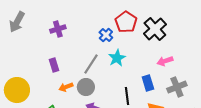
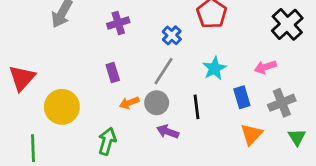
black cross: (155, 29) -> (287, 24), moved
blue cross: (106, 35) -> (172, 35), moved
cyan star: (117, 58) -> (214, 68), moved
black line: (127, 96) -> (197, 107), moved

